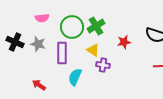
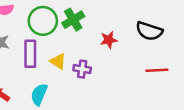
yellow triangle: (93, 50) -> (58, 61), moved
cyan semicircle: (75, 77) -> (39, 94), moved

